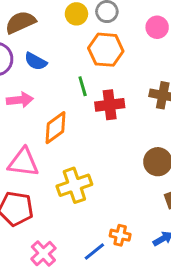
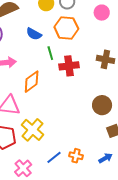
blue semicircle: (36, 61) -> (34, 34), moved
yellow cross: (74, 185) -> (33, 130), moved, turned -30
blue line: (94, 252) -> (54, 157), moved

